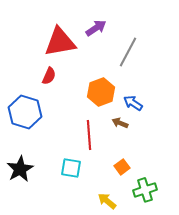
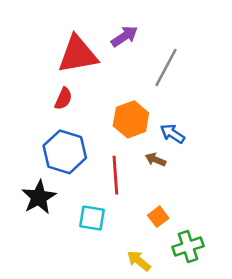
blue hexagon: (25, 112) -> (65, 152), moved
black star: (20, 169) -> (39, 197), moved

